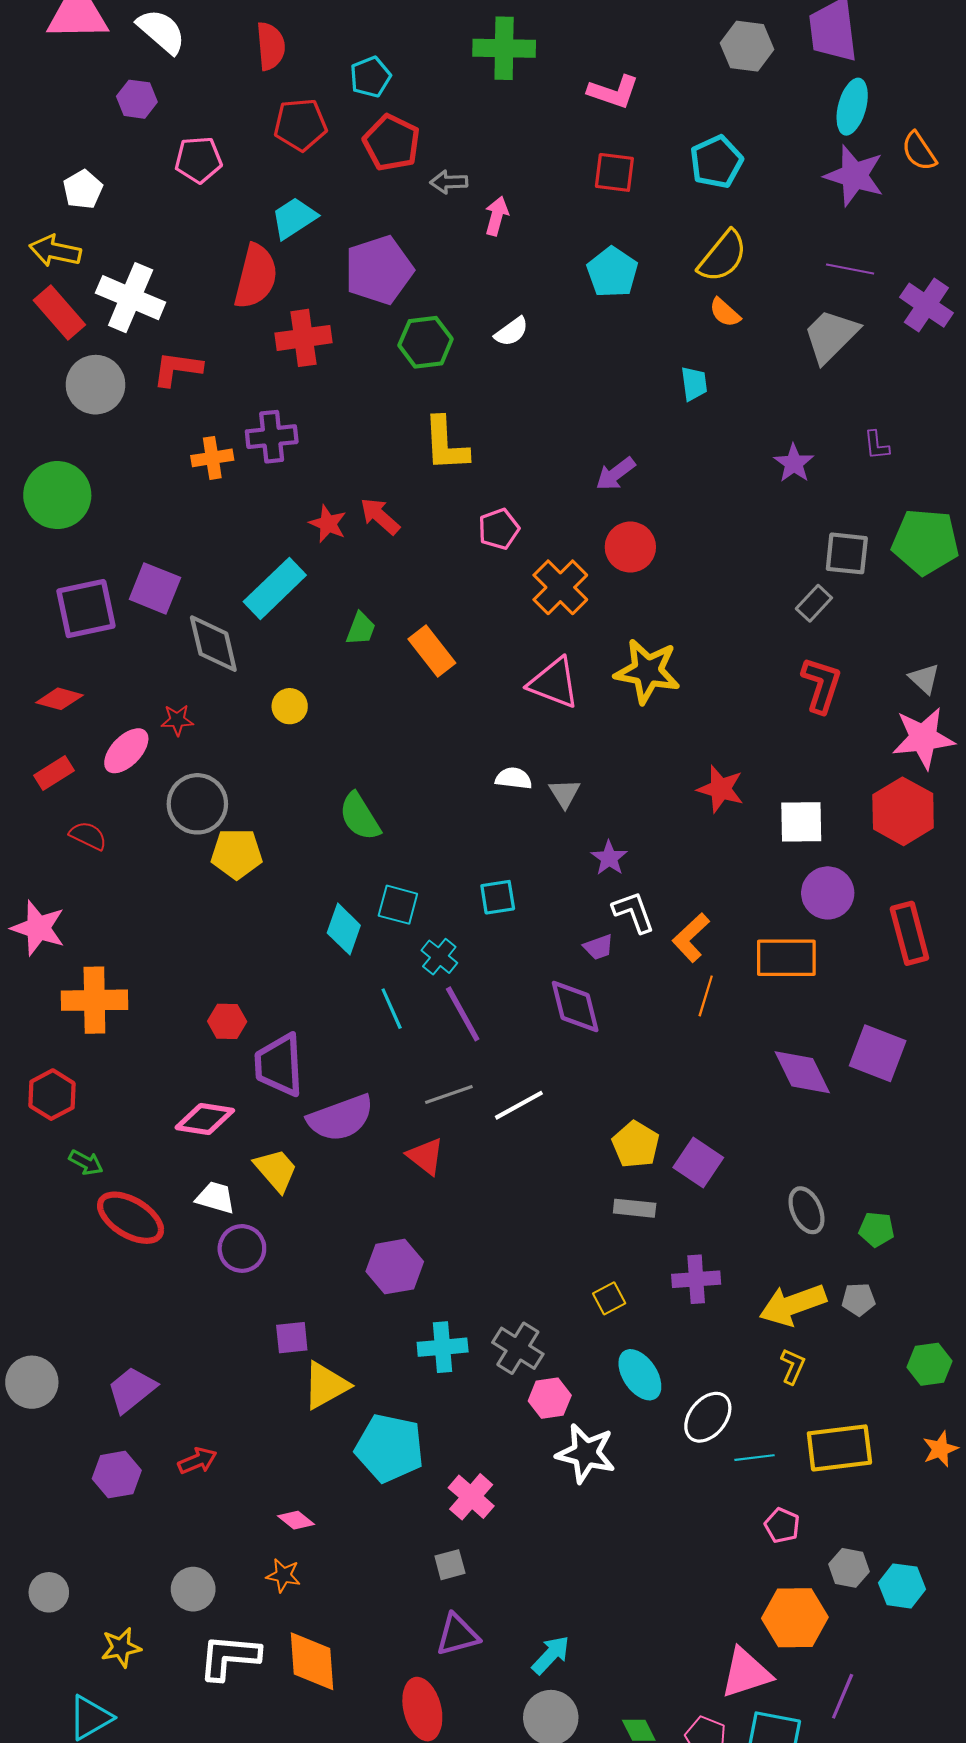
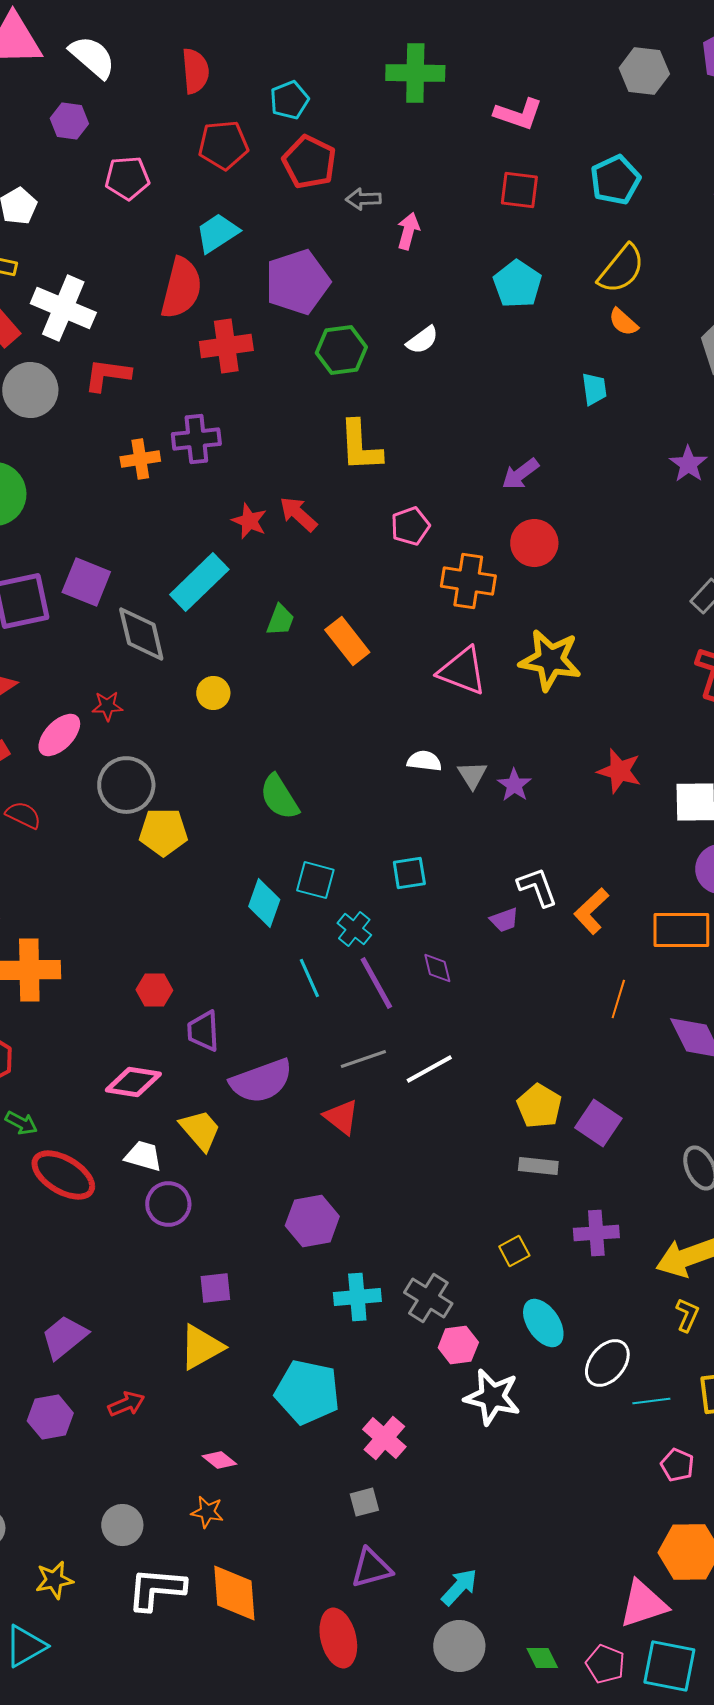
orange cross: (560, 587) -> (468, 581), turned -36
purple star: (609, 858) -> (514, 785), moved
orange line: (706, 996) -> (618, 999), moved
purple diamond: (575, 1007) -> (437, 968), moved, size x0.6
purple trapezoid: (279, 1065) -> (203, 1031), size x0.7
yellow triangle: (326, 1385) -> (201, 1347), moved

